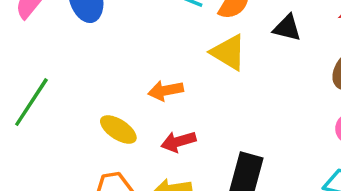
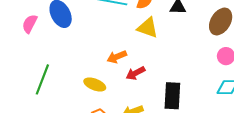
red arrow: (178, 142) -> (135, 73), moved

